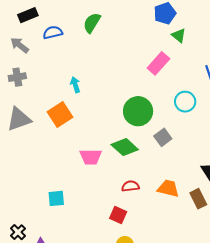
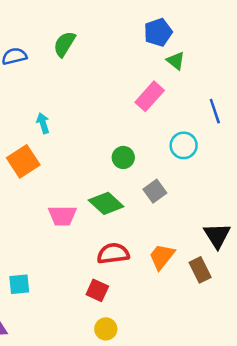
green circle: (138, 111) -> (123, 157), size x0.6
red semicircle: (130, 186) -> (113, 253), size x1.4
orange trapezoid: (168, 188) -> (162, 257), turned -65
cyan square: (56, 198) -> (19, 284), moved

